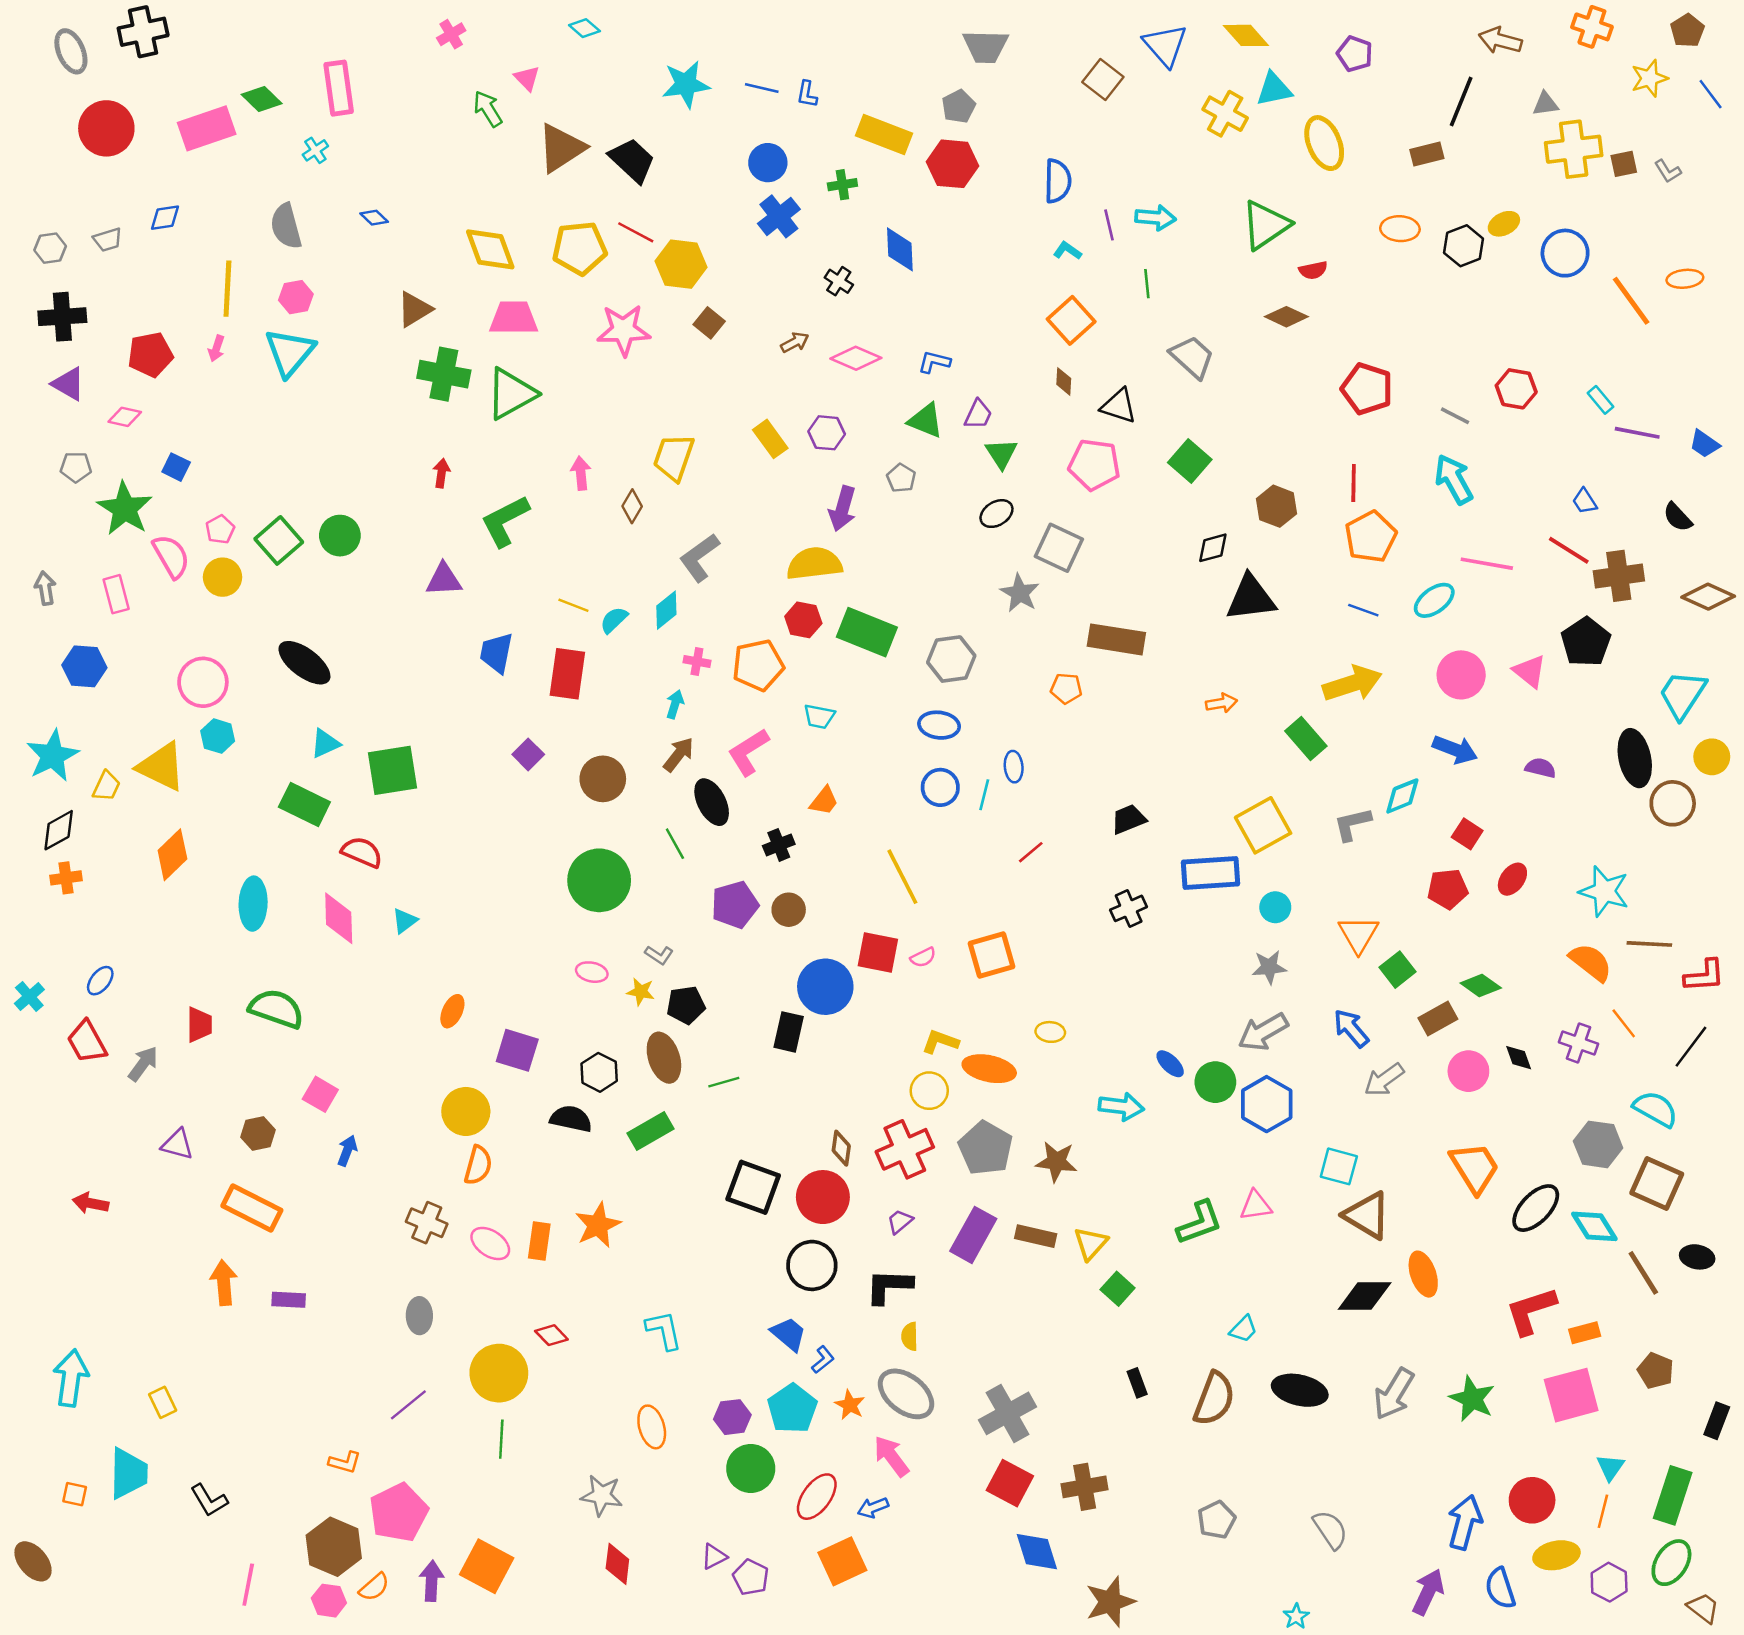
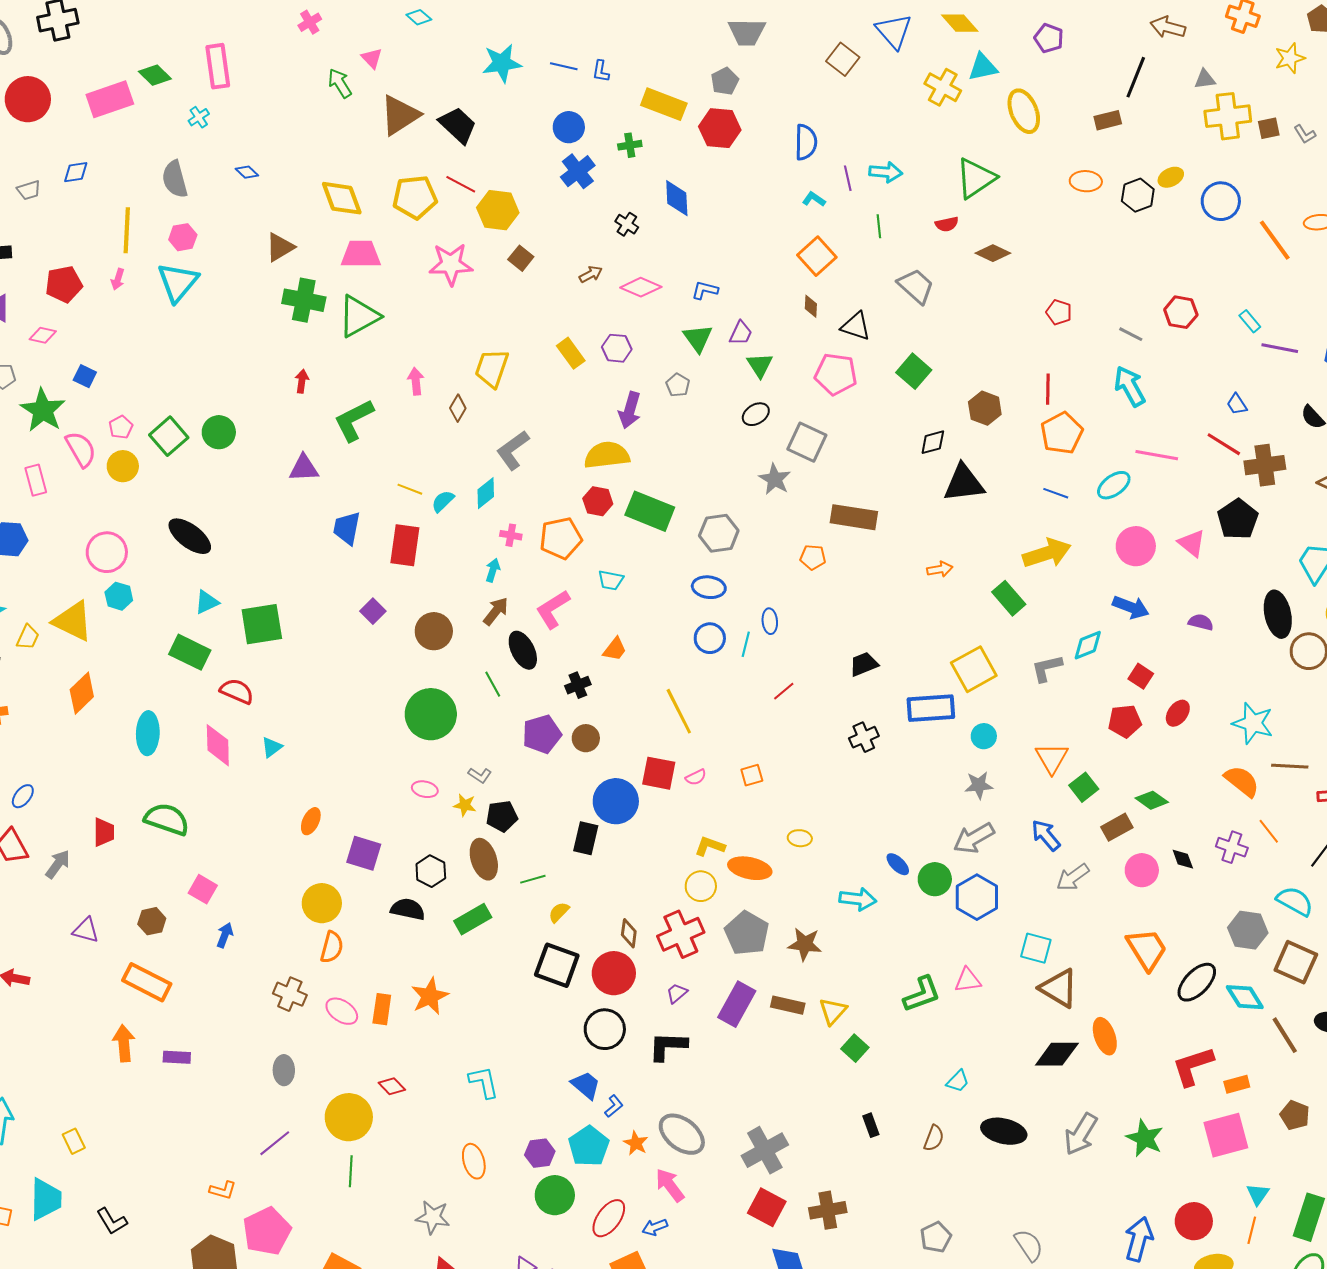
red semicircle: (1313, 270) -> (947, 224), moved
red pentagon: (1367, 389) -> (1059, 312), size x0.6
green triangle: (926, 421) -> (698, 338), turned 32
orange square: (992, 955) -> (752, 775), size x0.6
yellow semicircle: (910, 1336) -> (559, 912), moved, turned 45
brown semicircle: (1214, 1399) -> (934, 1138), size x0.6

